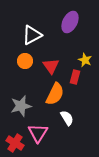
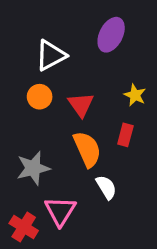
red rectangle: (75, 77) -> (125, 135), moved
orange semicircle: (55, 94) -> (87, 149), turned -50

